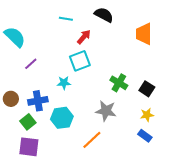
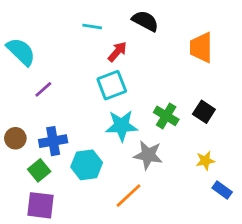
cyan star: (64, 83) -> (122, 126), moved, size x1.6
black square: (147, 89) -> (204, 112), moved
blue rectangle: (145, 136) -> (222, 190), moved

